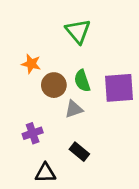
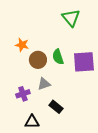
green triangle: (78, 31) -> (71, 18), moved
gray triangle: (74, 109) -> (44, 84), moved

